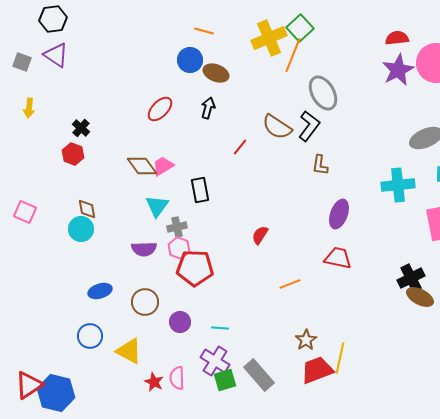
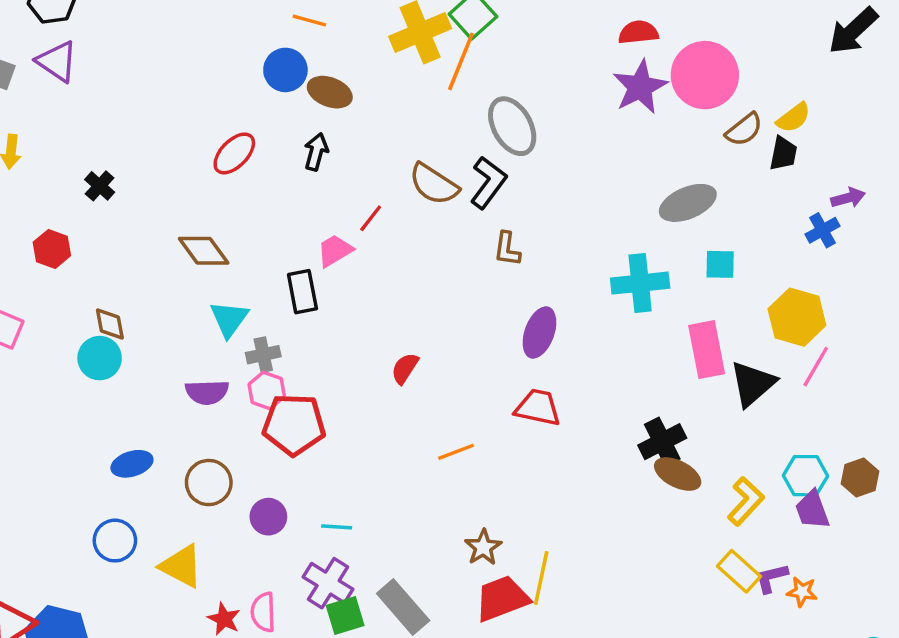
red hexagon: (73, 154) -> (52, 249), moved
pink trapezoid: (163, 166) -> (335, 251), moved

